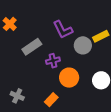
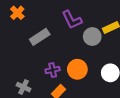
purple cross: (53, 61) -> (53, 70), moved

